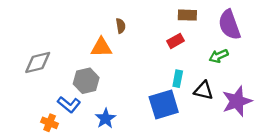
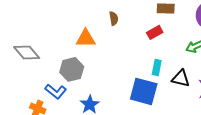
brown semicircle: (121, 26) -> (114, 18), moved
gray diamond: (38, 62) -> (27, 52), turned 64
blue square: (164, 104) -> (144, 91), turned 32

